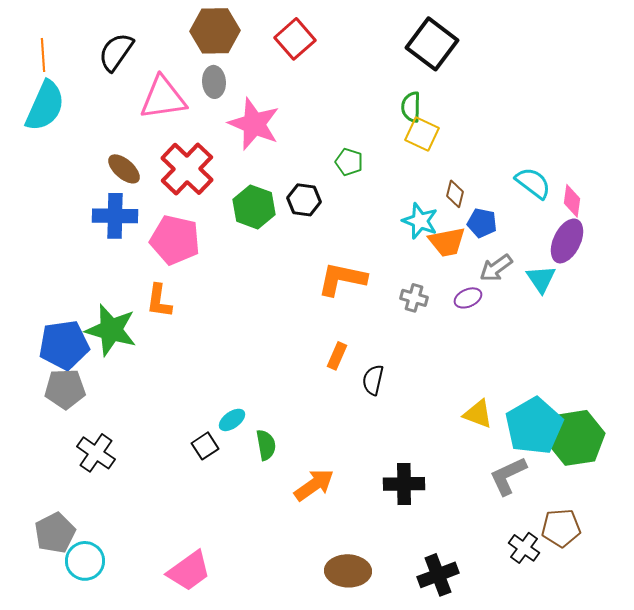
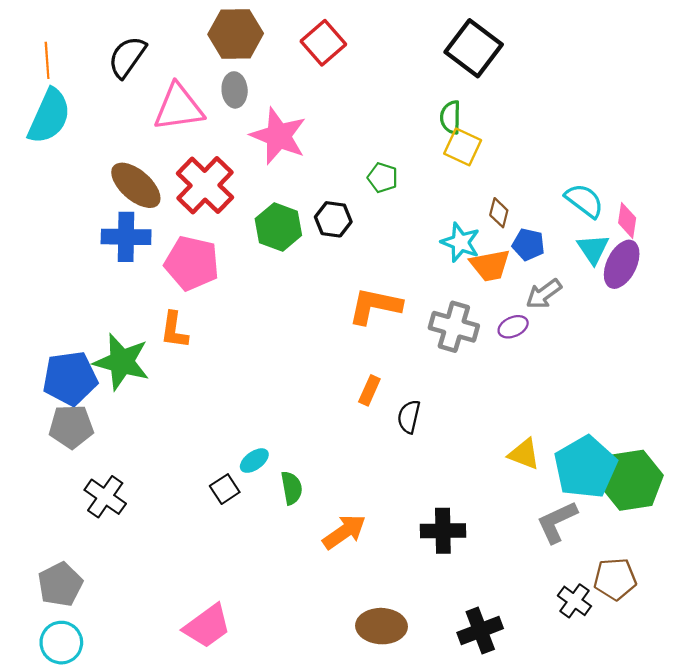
brown ellipse: (124, 169) -> (136, 185), size x1.4
cyan triangle: (541, 279) -> (593, 249), moved
gray cross: (414, 298) -> (454, 327), size x1.6
cyan circle: (85, 561) -> (61, 643), moved

